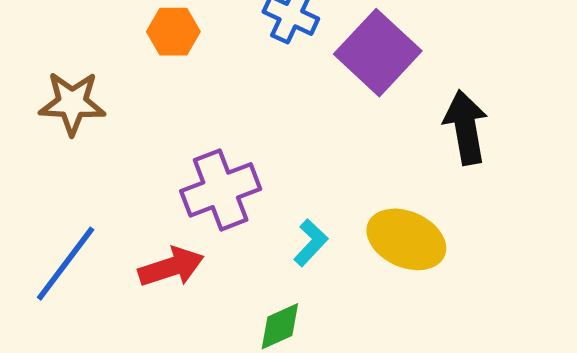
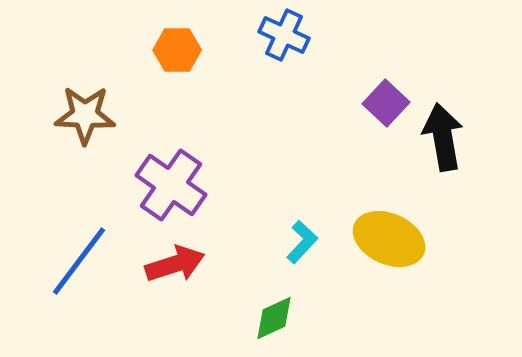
purple square: (378, 53) -> (386, 103), moved, size x0.6
purple cross: (221, 190) -> (171, 185), moved, turned -34

